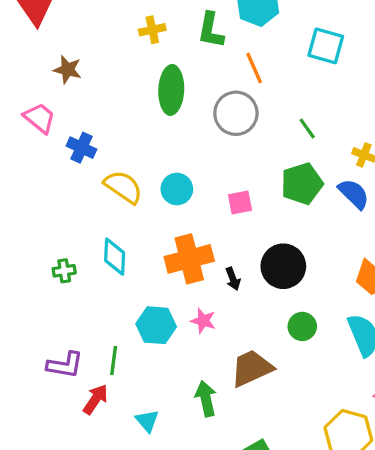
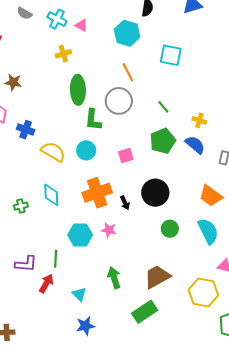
green L-shape: (211, 30) -> (93, 120), moved
brown trapezoid: (252, 368) -> (157, 277), moved

